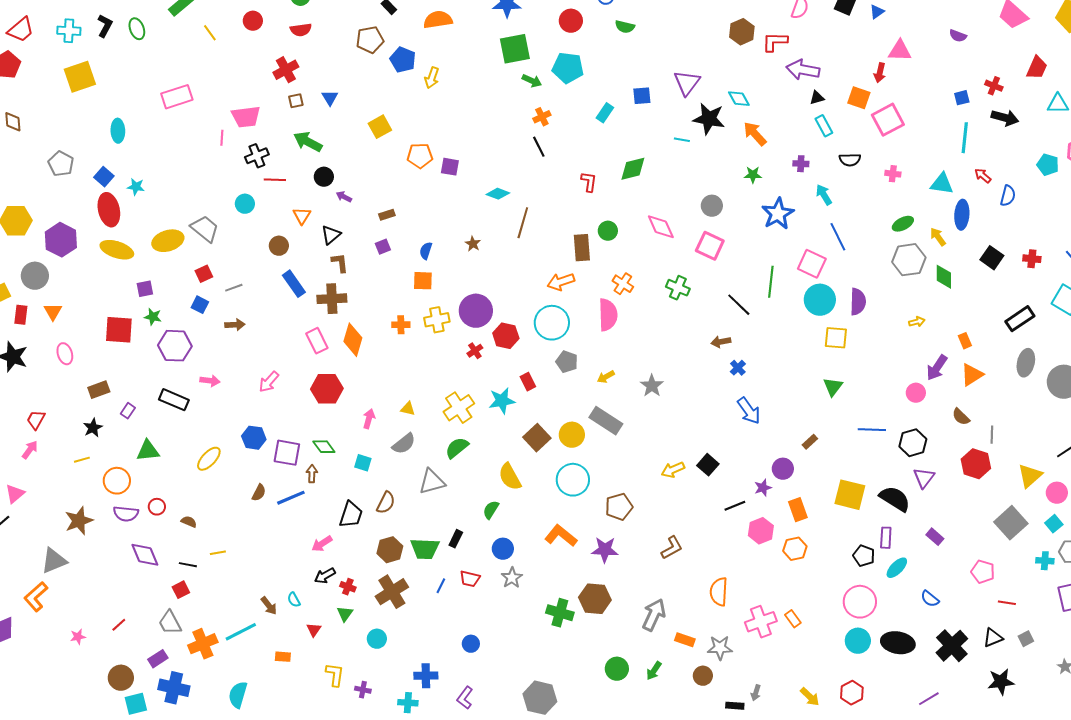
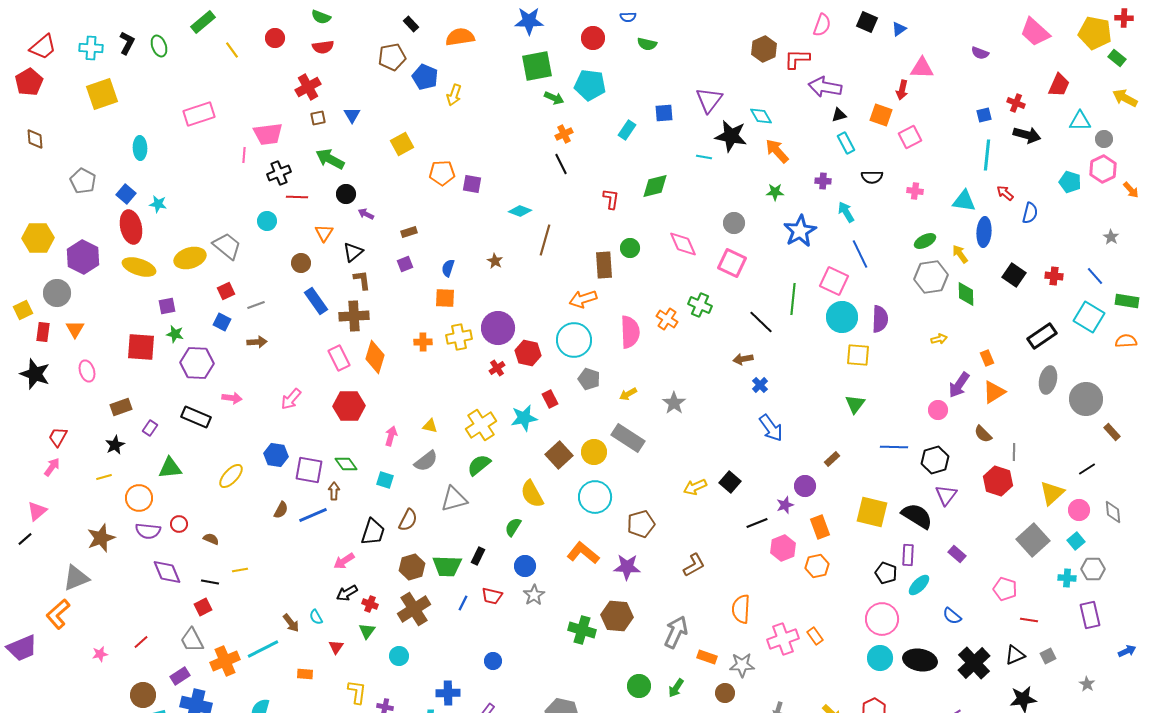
pink square: (888, 120) -> (910, 137), size x0.7
orange cross: (623, 284) -> (667, 319), moved

